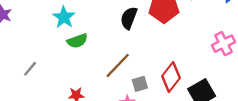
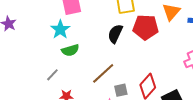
gray line: (30, 69) -> (52, 75), moved

